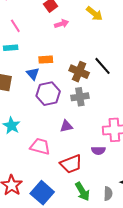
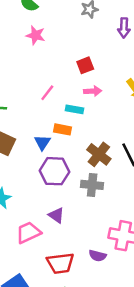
pink line: (15, 26) -> (47, 93), moved, turned 56
cyan rectangle: (11, 48) -> (75, 109), moved
purple triangle: (66, 126) -> (56, 215), moved, turned 32
pink trapezoid: (40, 146) -> (28, 232), turned -55

